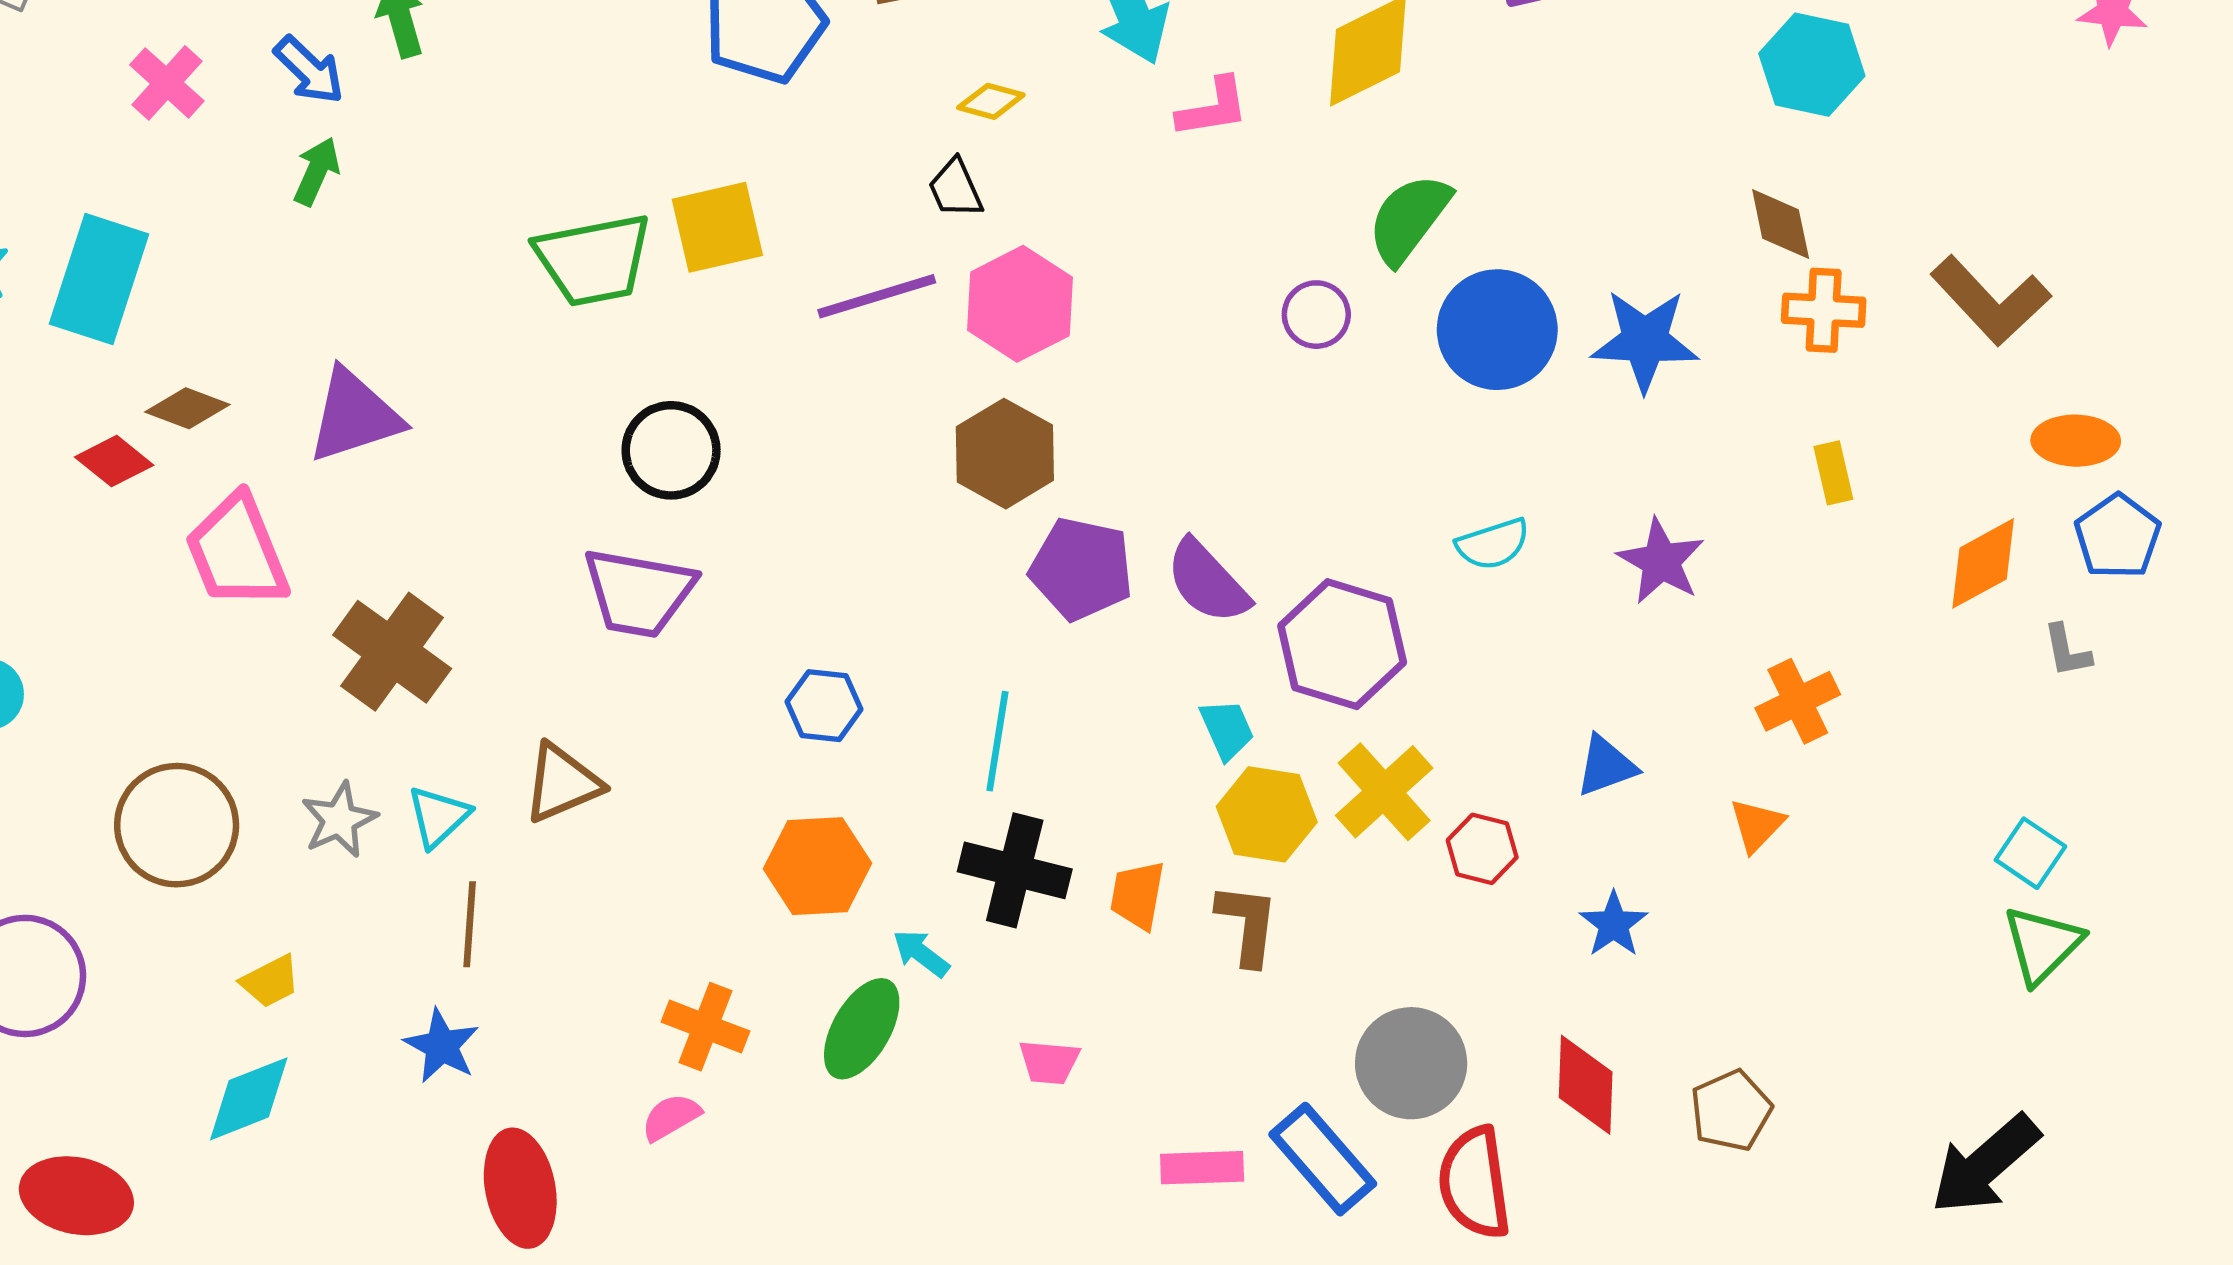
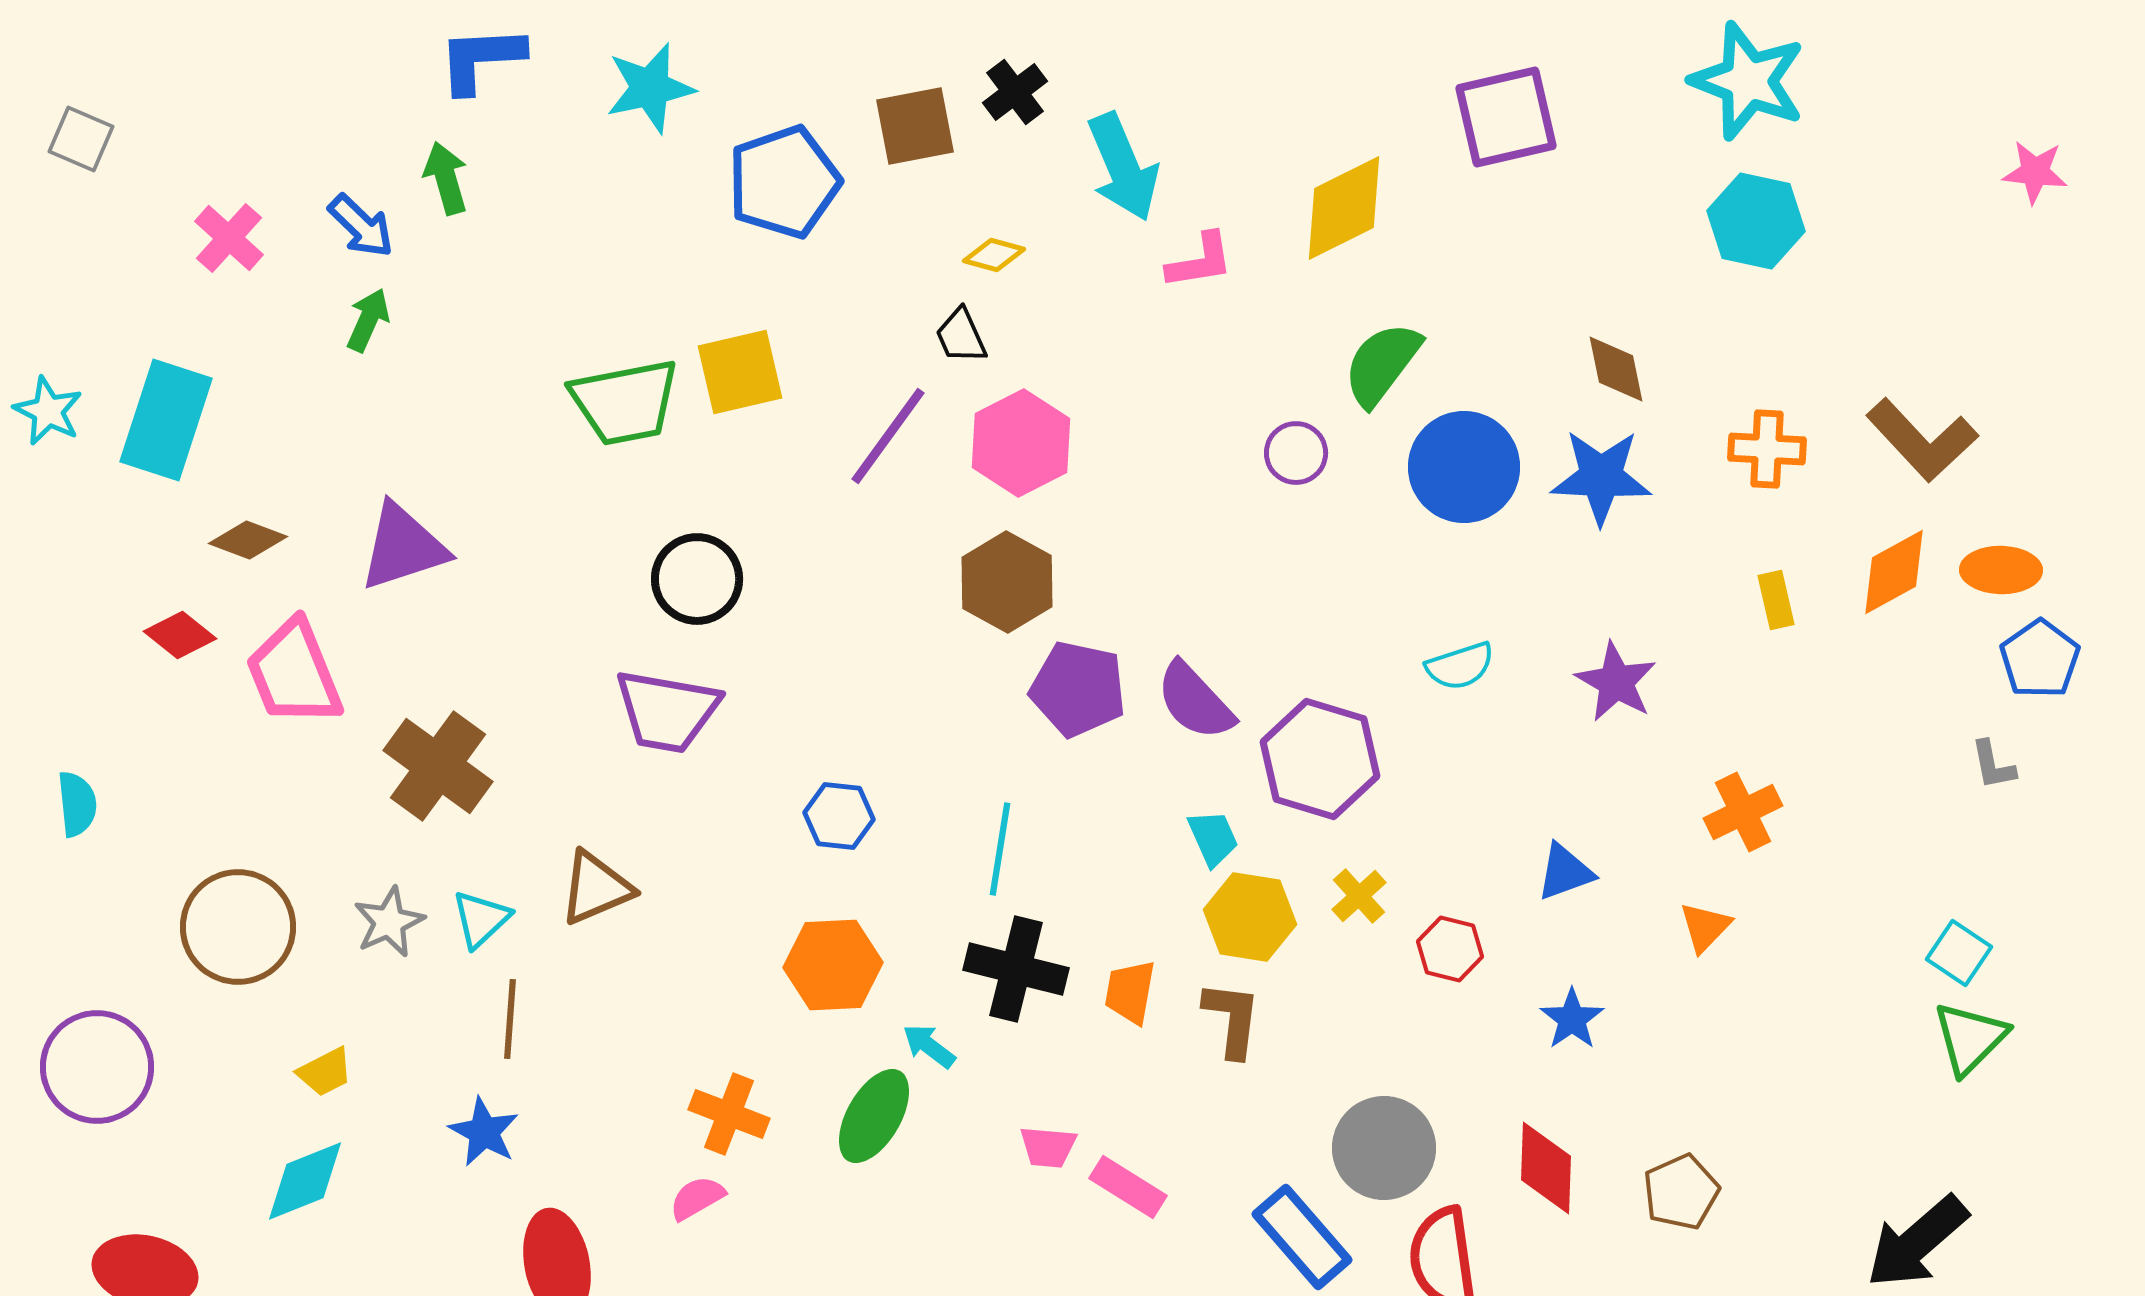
brown diamond: (1781, 224) -> (1616, 369), moved
purple line: (877, 296) -> (888, 436), turned -37
red diamond: (114, 461) -> (180, 635), moved
orange diamond: (1983, 563) -> (1894, 572), moved
yellow cross: (1384, 792) -> (1359, 896), size x0.6
pink rectangle: (1202, 1168) -> (1128, 1187), moved, turned 34

